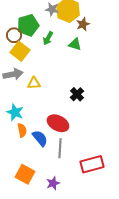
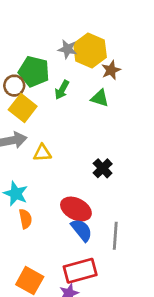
green pentagon: (28, 25) -> (34, 72), turned 30
blue semicircle: (40, 138) -> (82, 230), moved
gray line: (60, 148) -> (115, 236), moved
red rectangle: (92, 164) -> (80, 271), moved

